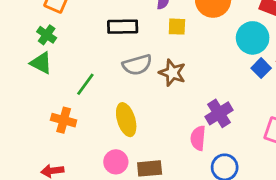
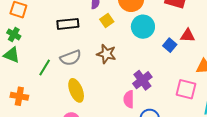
yellow square: (177, 27) -> (107, 21), turned -32
cyan circle: (253, 38) -> (143, 27), moved
gray semicircle: (137, 65) -> (71, 58), moved
orange cross: (64, 120) -> (19, 96), moved

